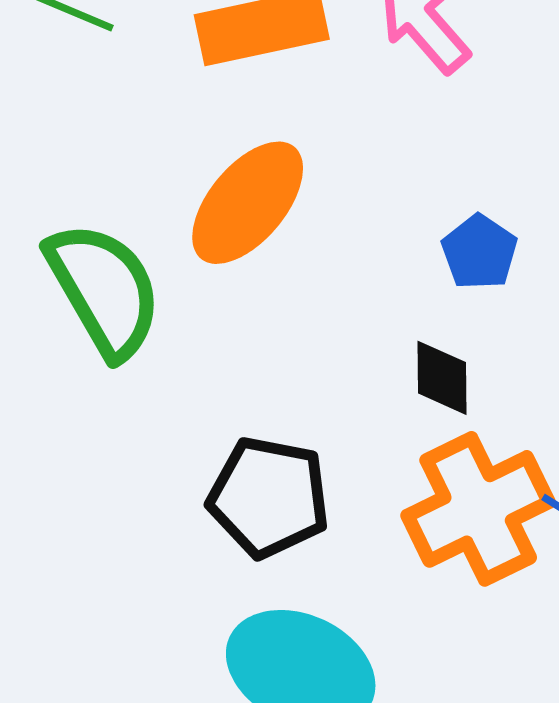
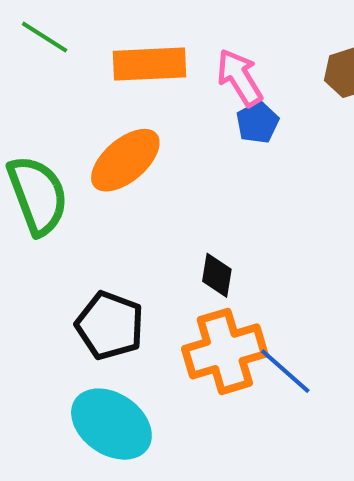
blue pentagon: (479, 252) -> (257, 122), moved

